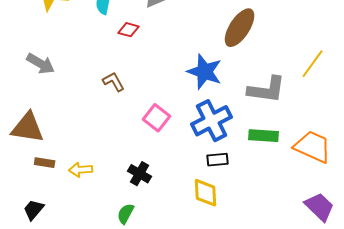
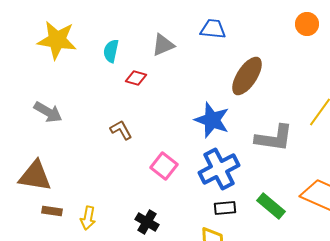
green rectangle: (264, 136) -> (271, 206), moved, turned 36
yellow arrow: (81, 170) -> (88, 218), turned -75

